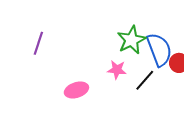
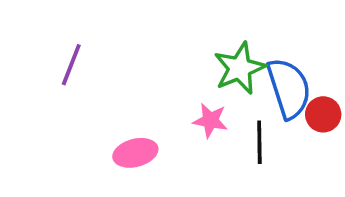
black line: (145, 80) -> (259, 142), turned -45

